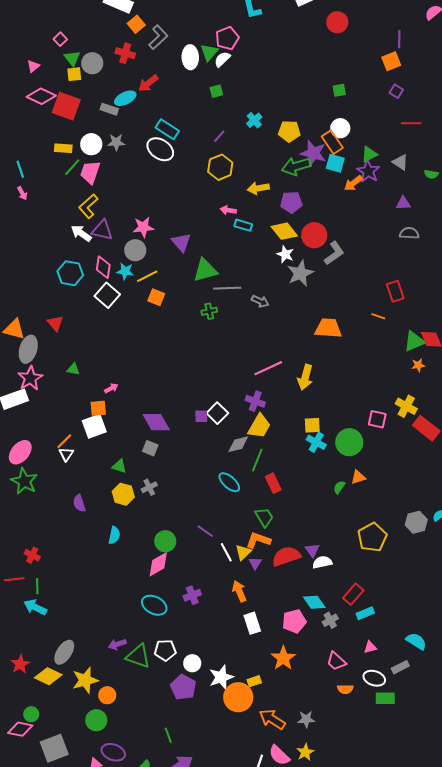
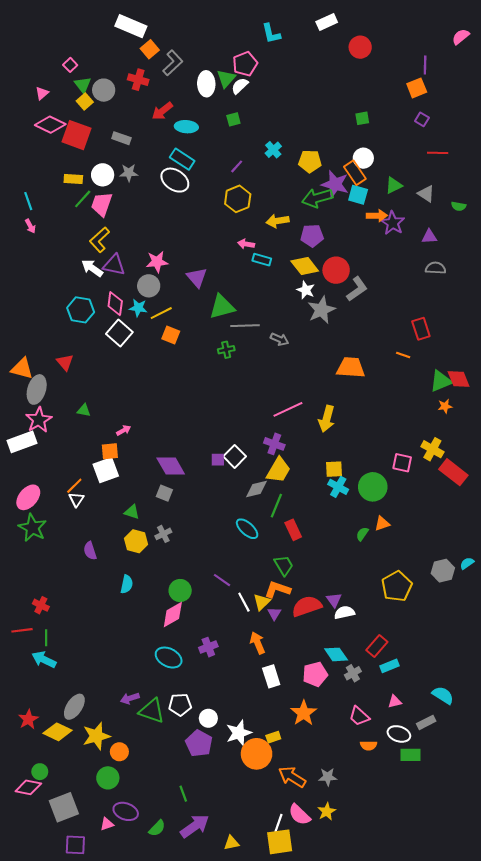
yellow square: (74, 74) -> (85, 102), turned -35
cyan ellipse: (125, 98) -> (186, 127), moved, turned 30
purple star: (368, 171) -> (393, 223), moved
orange arrow: (353, 183) -> (377, 216), turned -144

